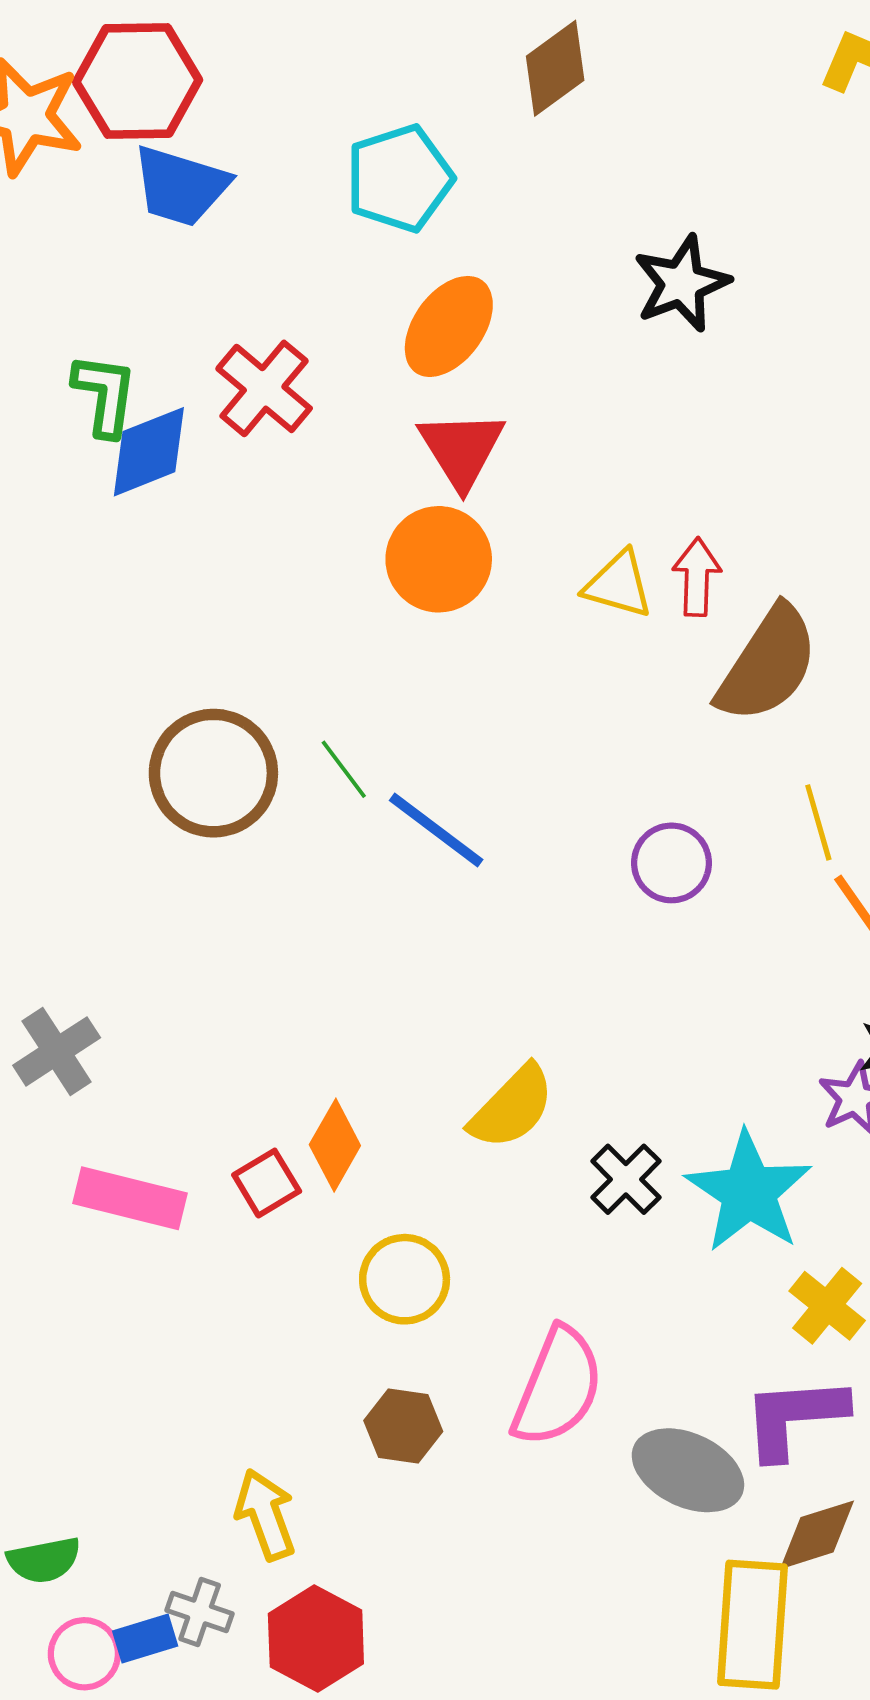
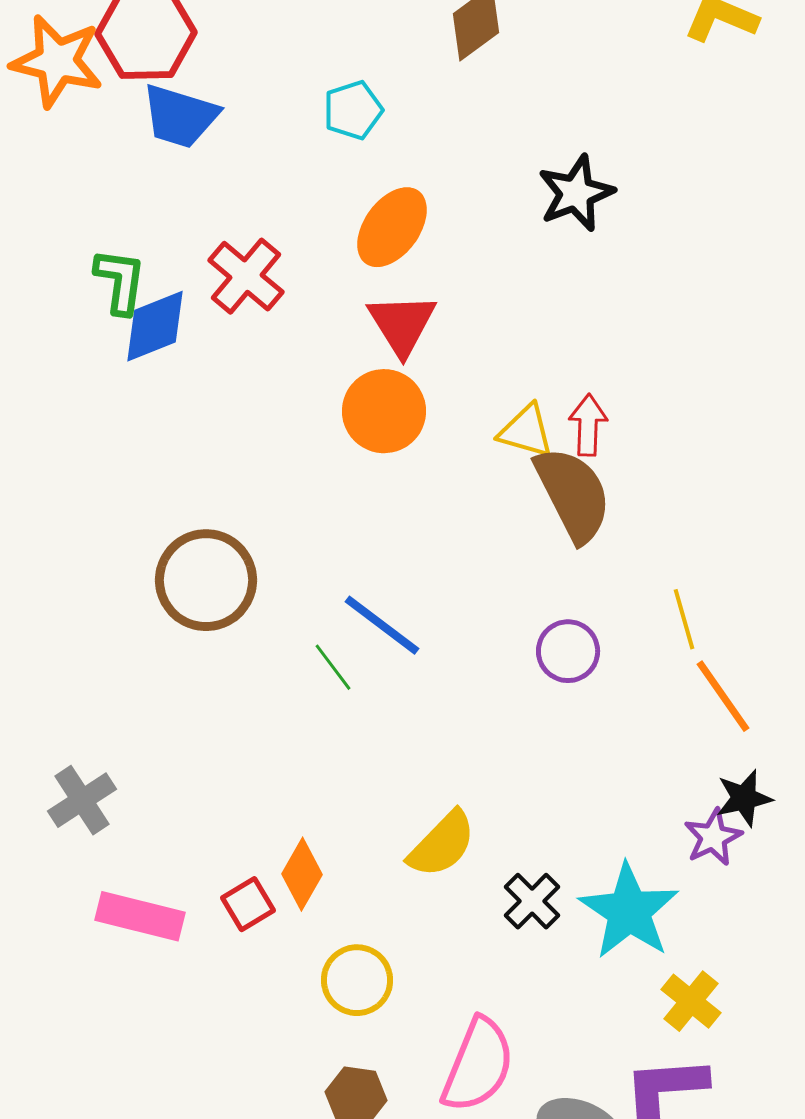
cyan pentagon: (399, 178) -> (353, 110), size x0.7
brown semicircle: (768, 664) -> (573, 494), moved, turned -60
green line: (344, 769) -> (333, 667), moved

